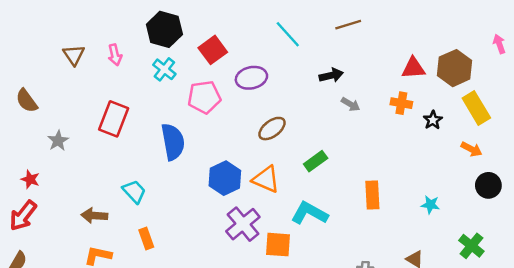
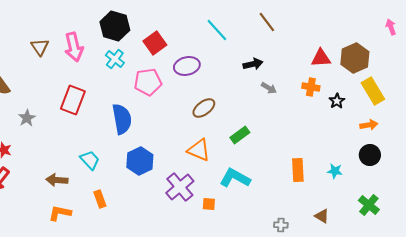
brown line: (348, 25) -> (267, 22), turned 70
pink arrow: (499, 44) -> (391, 27), moved
pink arrow: (115, 55) -> (74, 47), size x1.6
orange arrow: (471, 149) -> (369, 125), turned -36
blue hexagon: (225, 178) -> (140, 161), moved
black circle: (488, 185) -> (370, 155), moved
orange rectangle: (372, 195) -> (298, 170), moved
orange square: (278, 245) -> (209, 204), size x0.6

